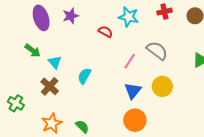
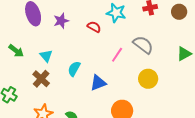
purple star: (71, 16) -> (61, 21), moved
green arrow: (33, 51) -> (16, 51), moved
blue triangle: (133, 91) -> (98, 83), moved, turned 30

